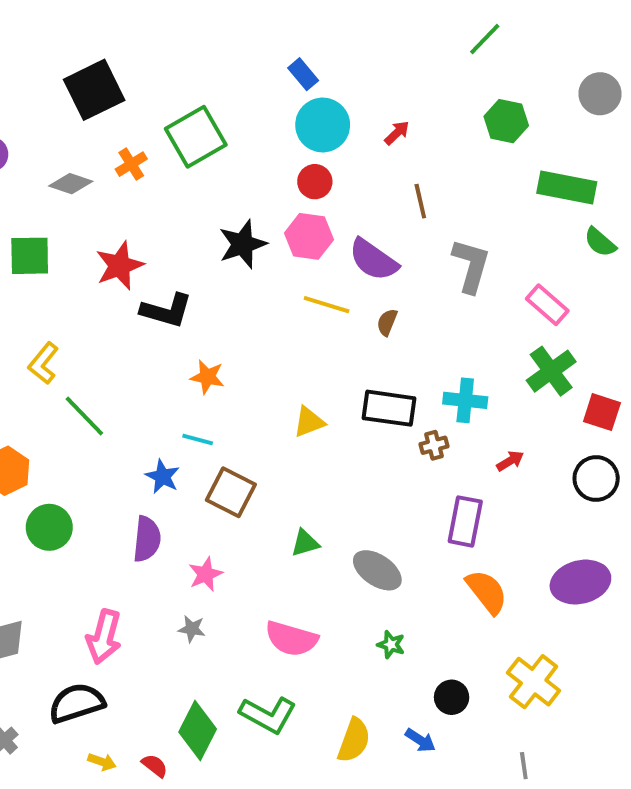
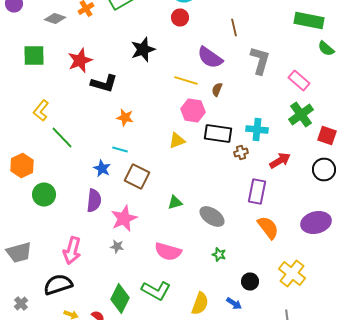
pink hexagon: (309, 236) -> (193, 110), moved
red arrow: (510, 461) -> (280, 160), size x1.5
pink star: (205, 574) -> (124, 218), size x1.5

